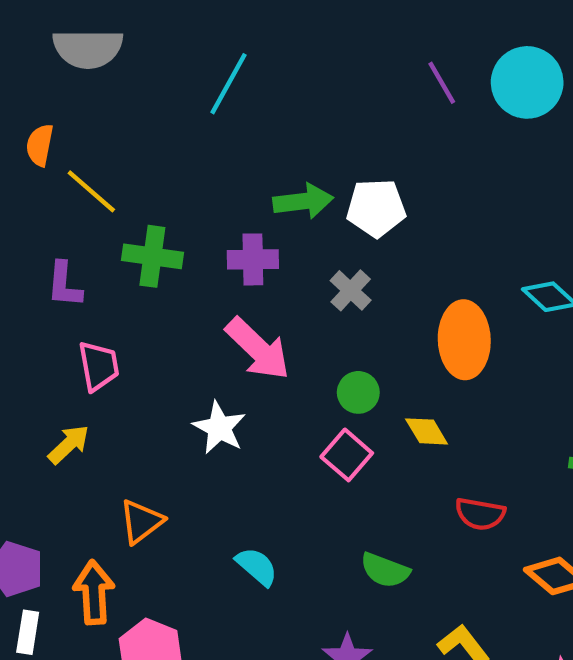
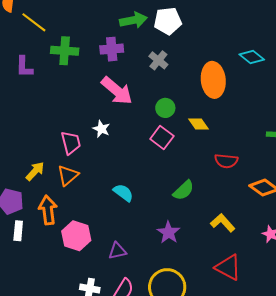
pink trapezoid: (99, 366) -> (71, 143), moved
white star: (219, 428) -> (101, 129), size x0.7
yellow arrow: (69, 444) -> (35, 171), moved
green semicircle: (385, 570) -> (183, 190), turned -60

